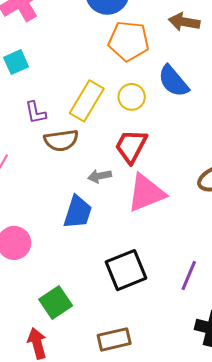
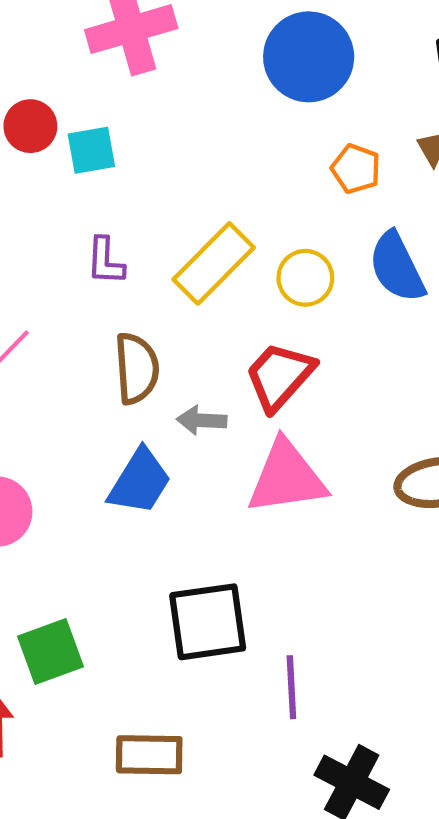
orange pentagon: (129, 41) -> (356, 169), moved, size x0.6
brown semicircle: (61, 140) -> (137, 368), moved, turned -100
purple line: (189, 276) -> (291, 687), moved, turned -40

